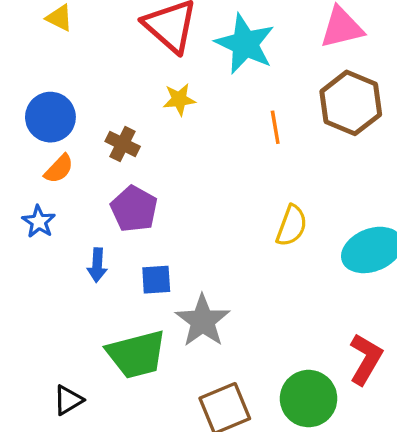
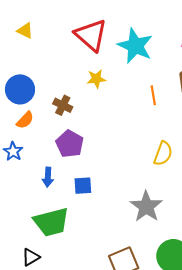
gray star: (203, 321) -> (146, 206), moved
green trapezoid: (136, 354) -> (51, 222), moved

